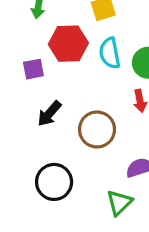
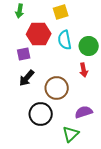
purple square: (33, 69) -> (24, 54), moved
black circle: (54, 182) -> (41, 114), moved

